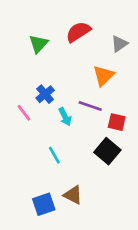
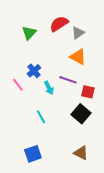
gray triangle: (119, 44) -> (78, 33), moved
orange triangle: (103, 76) -> (78, 57), turned -48
brown triangle: (73, 195) -> (81, 153), moved

